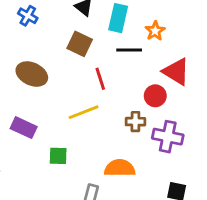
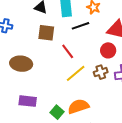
yellow line: (84, 112) -> (76, 73), moved
green square: (58, 156) -> (57, 112), turned -32
orange semicircle: (120, 168) -> (78, 106), moved

